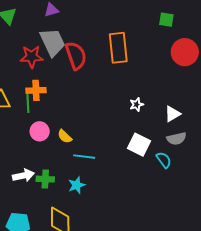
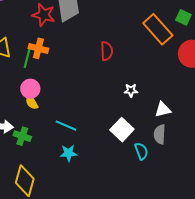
orange rectangle: (118, 48) -> (158, 29), moved, turned -52
red semicircle: (76, 56) -> (107, 51), moved, size x0.7
yellow semicircle: (65, 136) -> (32, 102), moved
gray semicircle: (176, 139) -> (160, 134), turned 90
cyan star: (77, 185) -> (69, 153), moved

